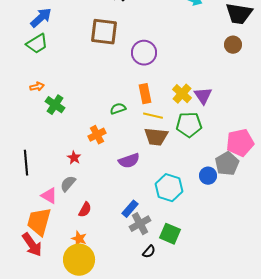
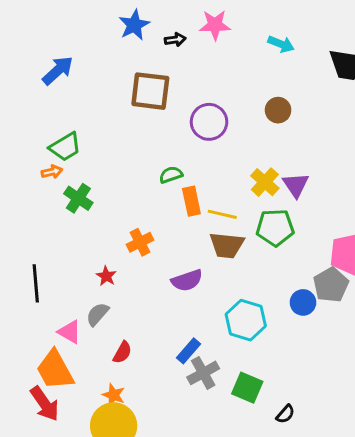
green trapezoid: (37, 44) -> (65, 147), moved
brown circle: (233, 45) -> (278, 110), moved
orange rectangle: (145, 94) -> (191, 201), moved
green semicircle: (118, 109) -> (171, 175), moved
orange trapezoid: (39, 222) -> (55, 370), turned -44
black semicircle: (149, 252) -> (285, 414), moved

